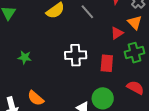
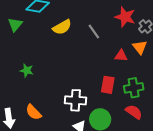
red triangle: (117, 33) -> (121, 56), turned 32
green cross: (134, 53) -> (134, 88), moved
white cross: (76, 55) -> (76, 100), moved

